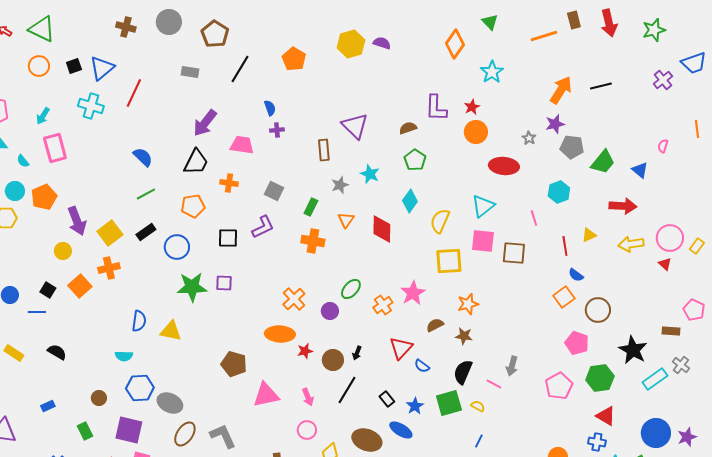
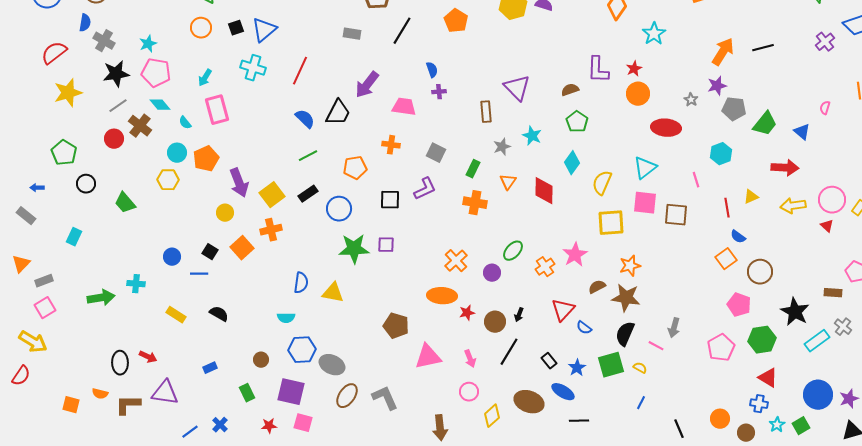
red line: (134, 93) -> (300, 71), moved
black trapezoid: (196, 162) -> (338, 113), moved
brown star: (464, 336) -> (626, 298), size x1.6

